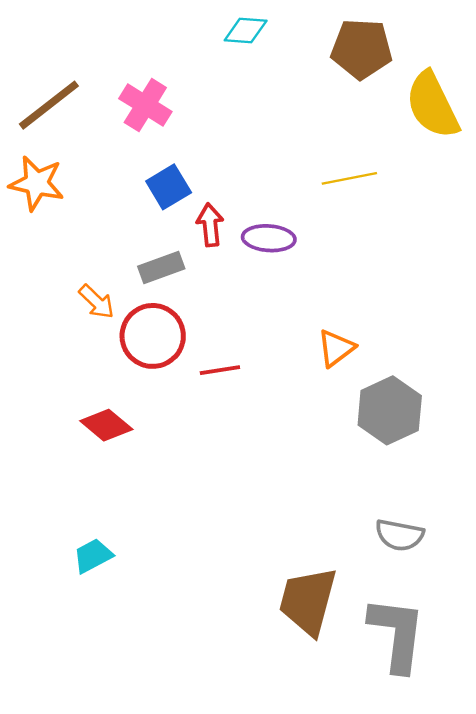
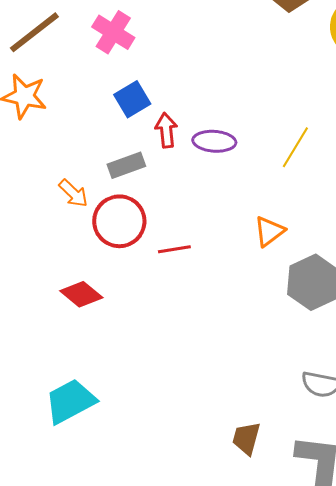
yellow line: (349, 178) -> (295, 147), moved, turned -48
cyan trapezoid: (93, 556) -> (70, 401), size x1.6
brown trapezoid: (308, 601) -> (246, 438), size x0.6

